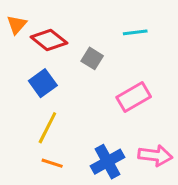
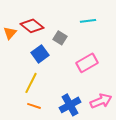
orange triangle: (17, 25) -> (10, 33), moved
blue square: (43, 83) -> (40, 54), moved
pink arrow: (155, 155) -> (101, 101), turned -30

